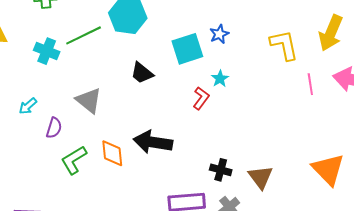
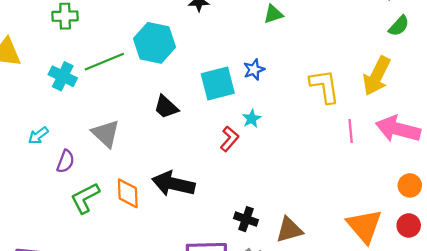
brown triangle: (261, 177) -> (289, 230), turned 48

